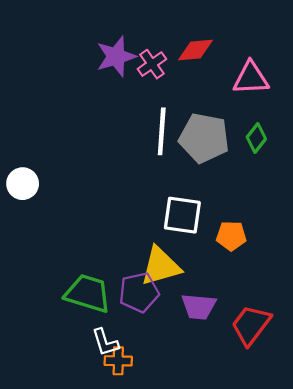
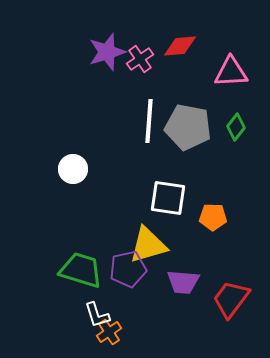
white circle: (23, 184) -> (73, 169), moved
orange cross: (118, 361) -> (109, 332), turned -35

